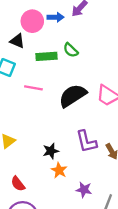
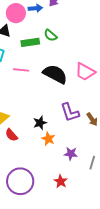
black semicircle: (73, 96) -> (55, 74), turned 65
red semicircle: (18, 184) -> (11, 135), moved

